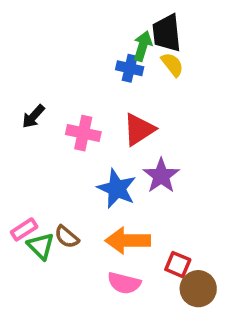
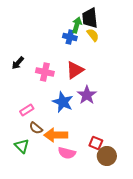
pink rectangle: (24, 229) -> (27, 110), moved
orange arrow: (128, 241) -> (56, 135), moved
green triangle: (41, 246) -> (22, 146), moved

